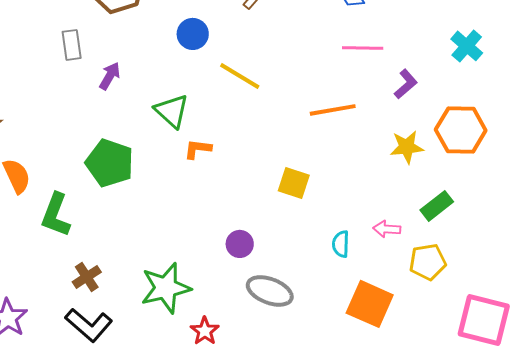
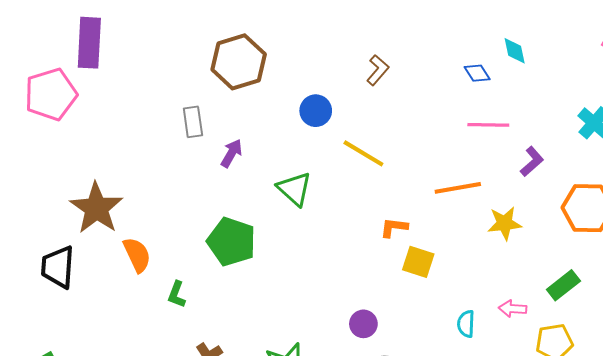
yellow star: (407, 147) -> (505, 223), moved
orange L-shape: (198, 149) -> (394, 227), moved
green L-shape: (56, 215) -> (177, 294), size x0.6

